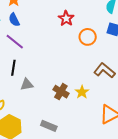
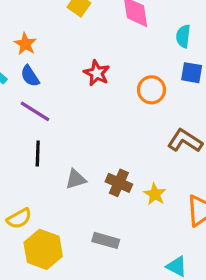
red star: (66, 18) -> (97, 73), moved
gray triangle: (27, 84) -> (76, 179), moved
yellow star: (82, 92) -> (155, 194), moved

